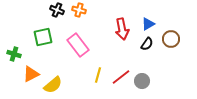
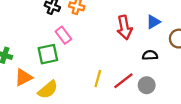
green square: (43, 37) -> (48, 54), moved
black semicircle: (147, 44) -> (150, 55), moved, turned -128
pink rectangle: (78, 45) -> (63, 35), moved, size x0.7

